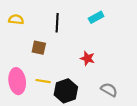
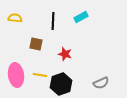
cyan rectangle: (96, 17) -> (81, 17), moved
red star: (87, 58) -> (65, 54), moved
gray semicircle: (109, 90) -> (101, 83), turned 126

